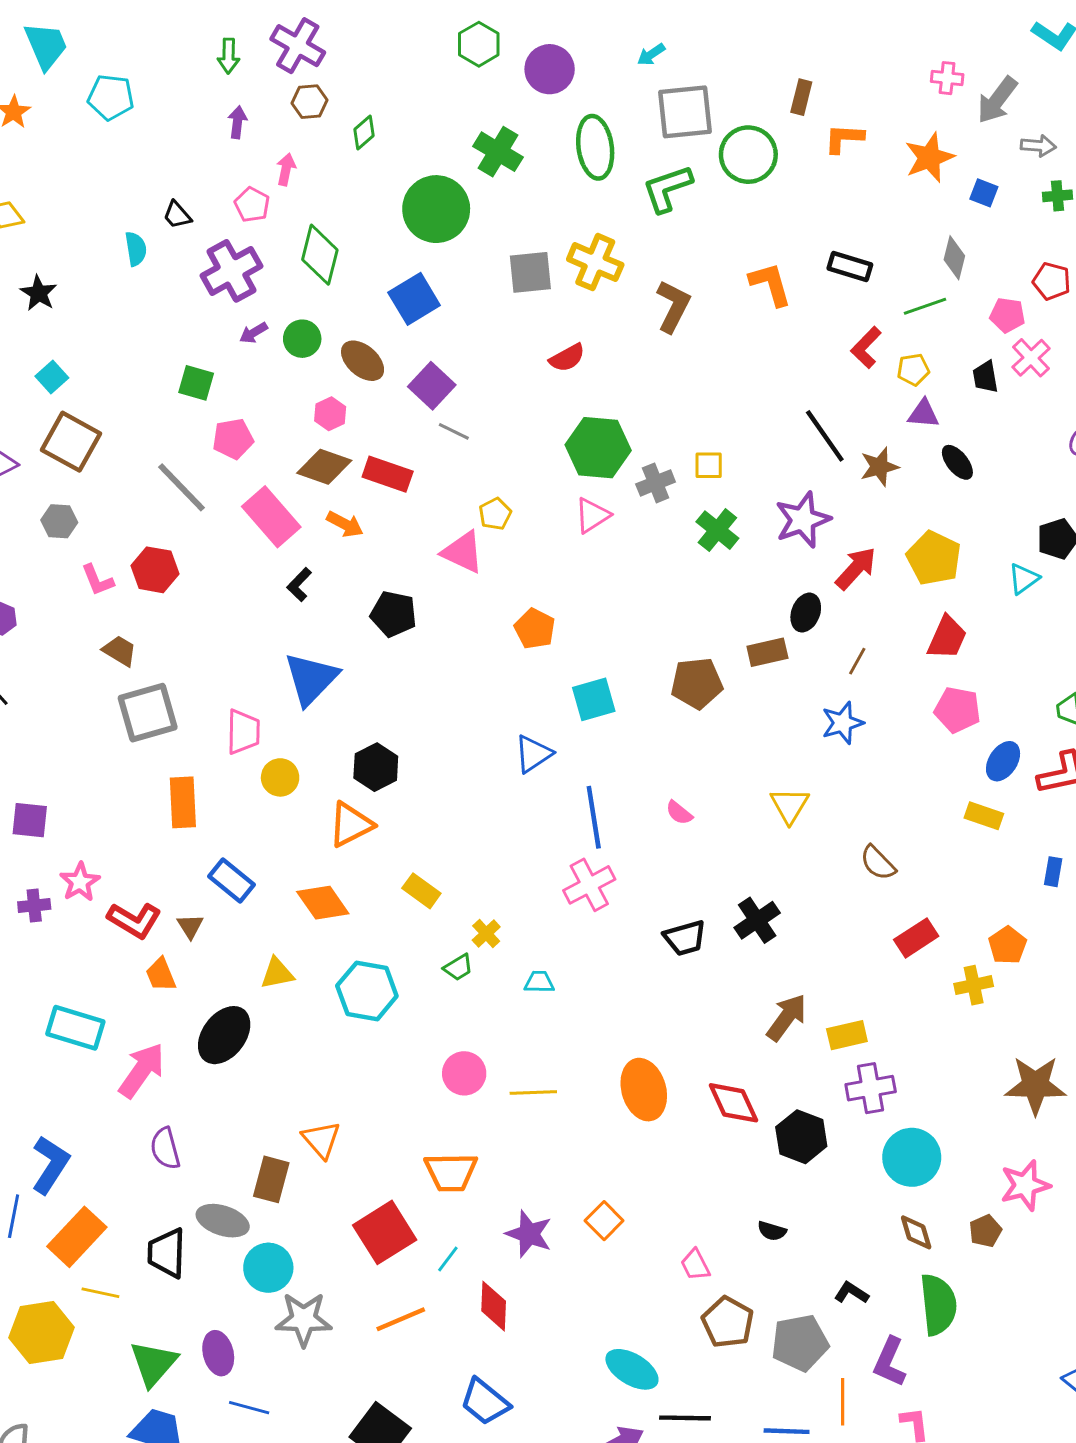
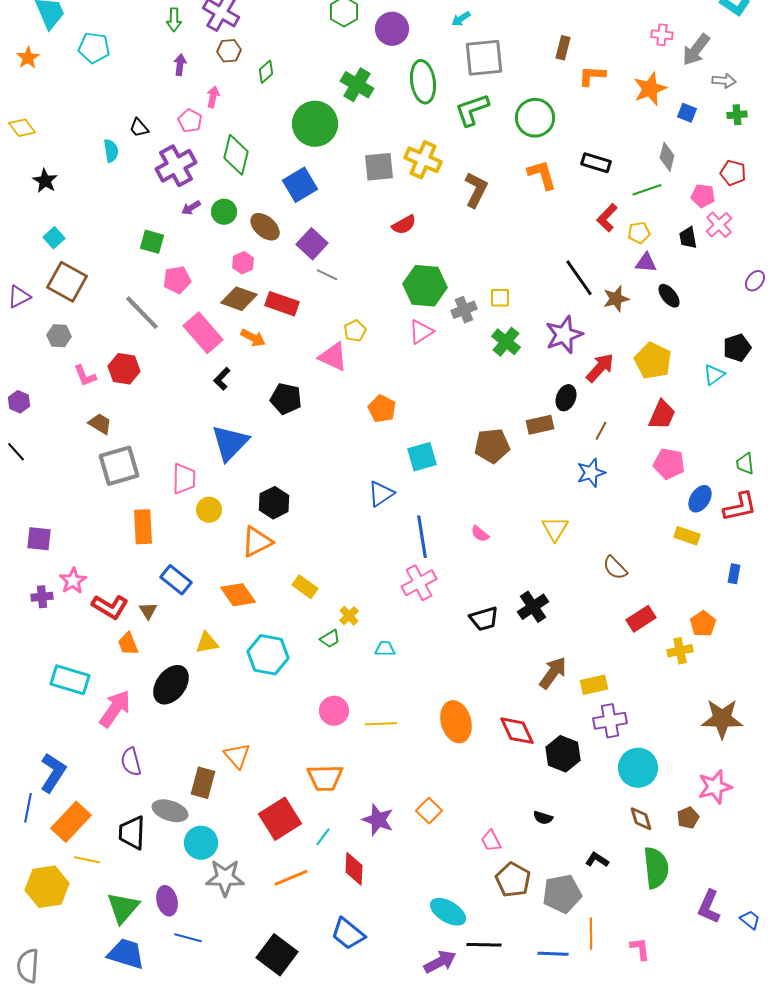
green circle: (748, 155) -> (535, 118), moved
purple L-shape: (890, 1362) -> (709, 907), moved

